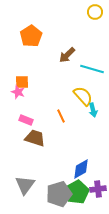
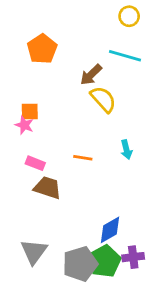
cyan line: (92, 69) -> (125, 56), moved
yellow semicircle: (83, 96) -> (103, 99), moved
orange line: (61, 116) -> (83, 158), turned -56

